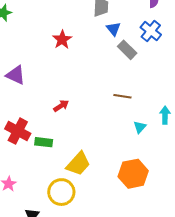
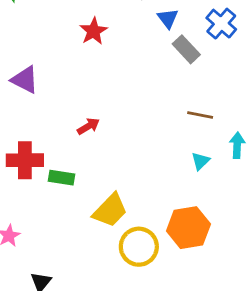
brown line: (122, 96) -> (200, 115), moved
red cross: (18, 131) -> (25, 160), turned -30
yellow circle: (61, 192) -> (139, 247), moved

